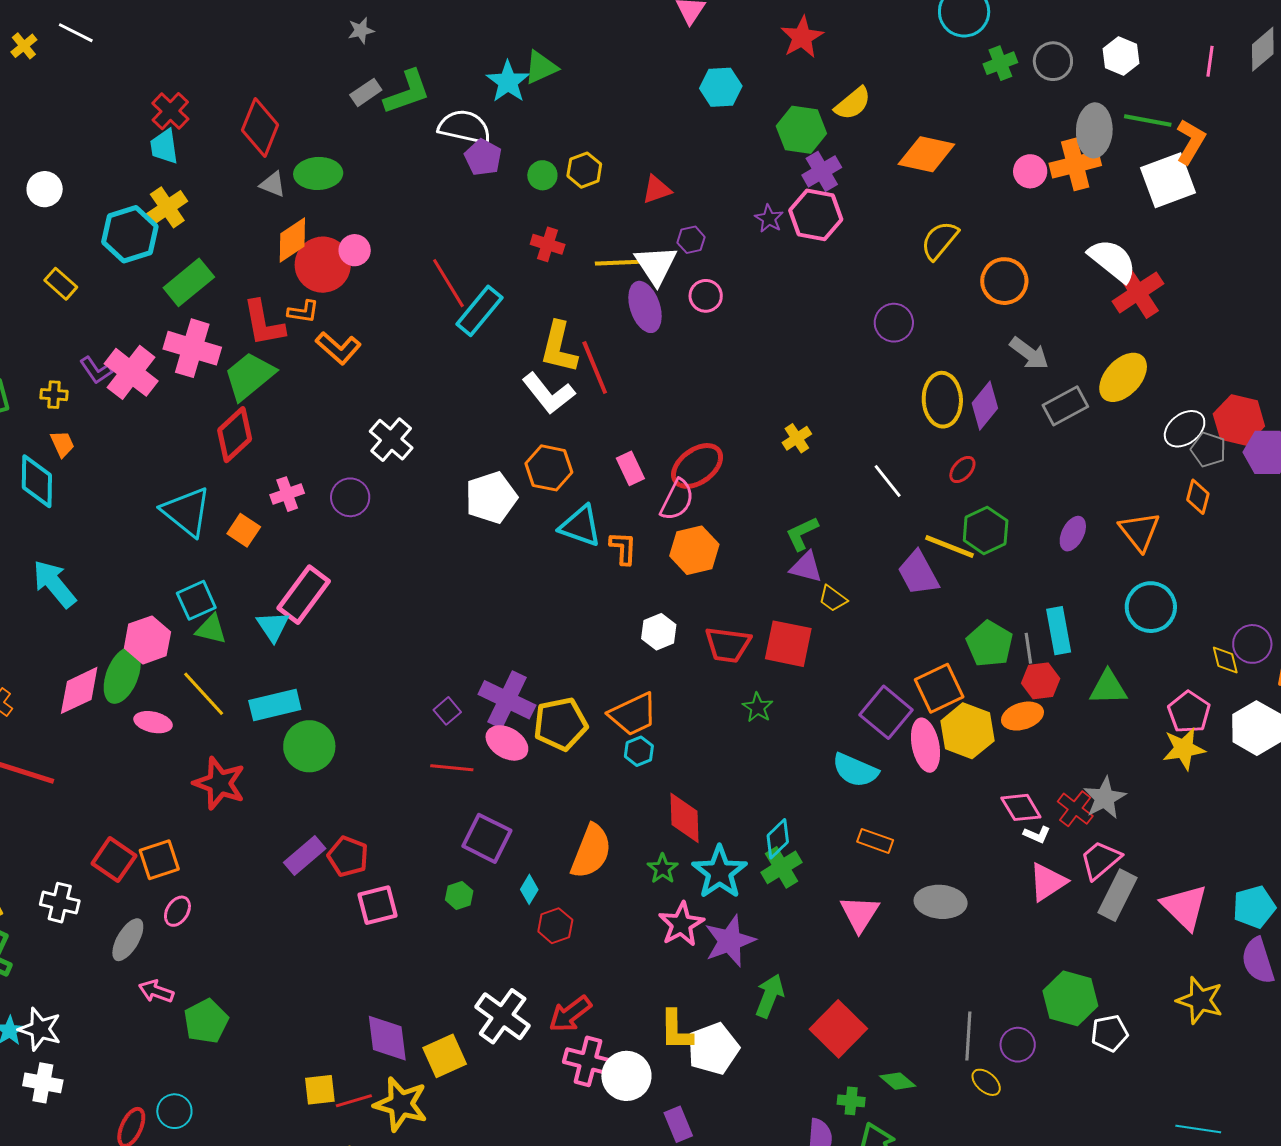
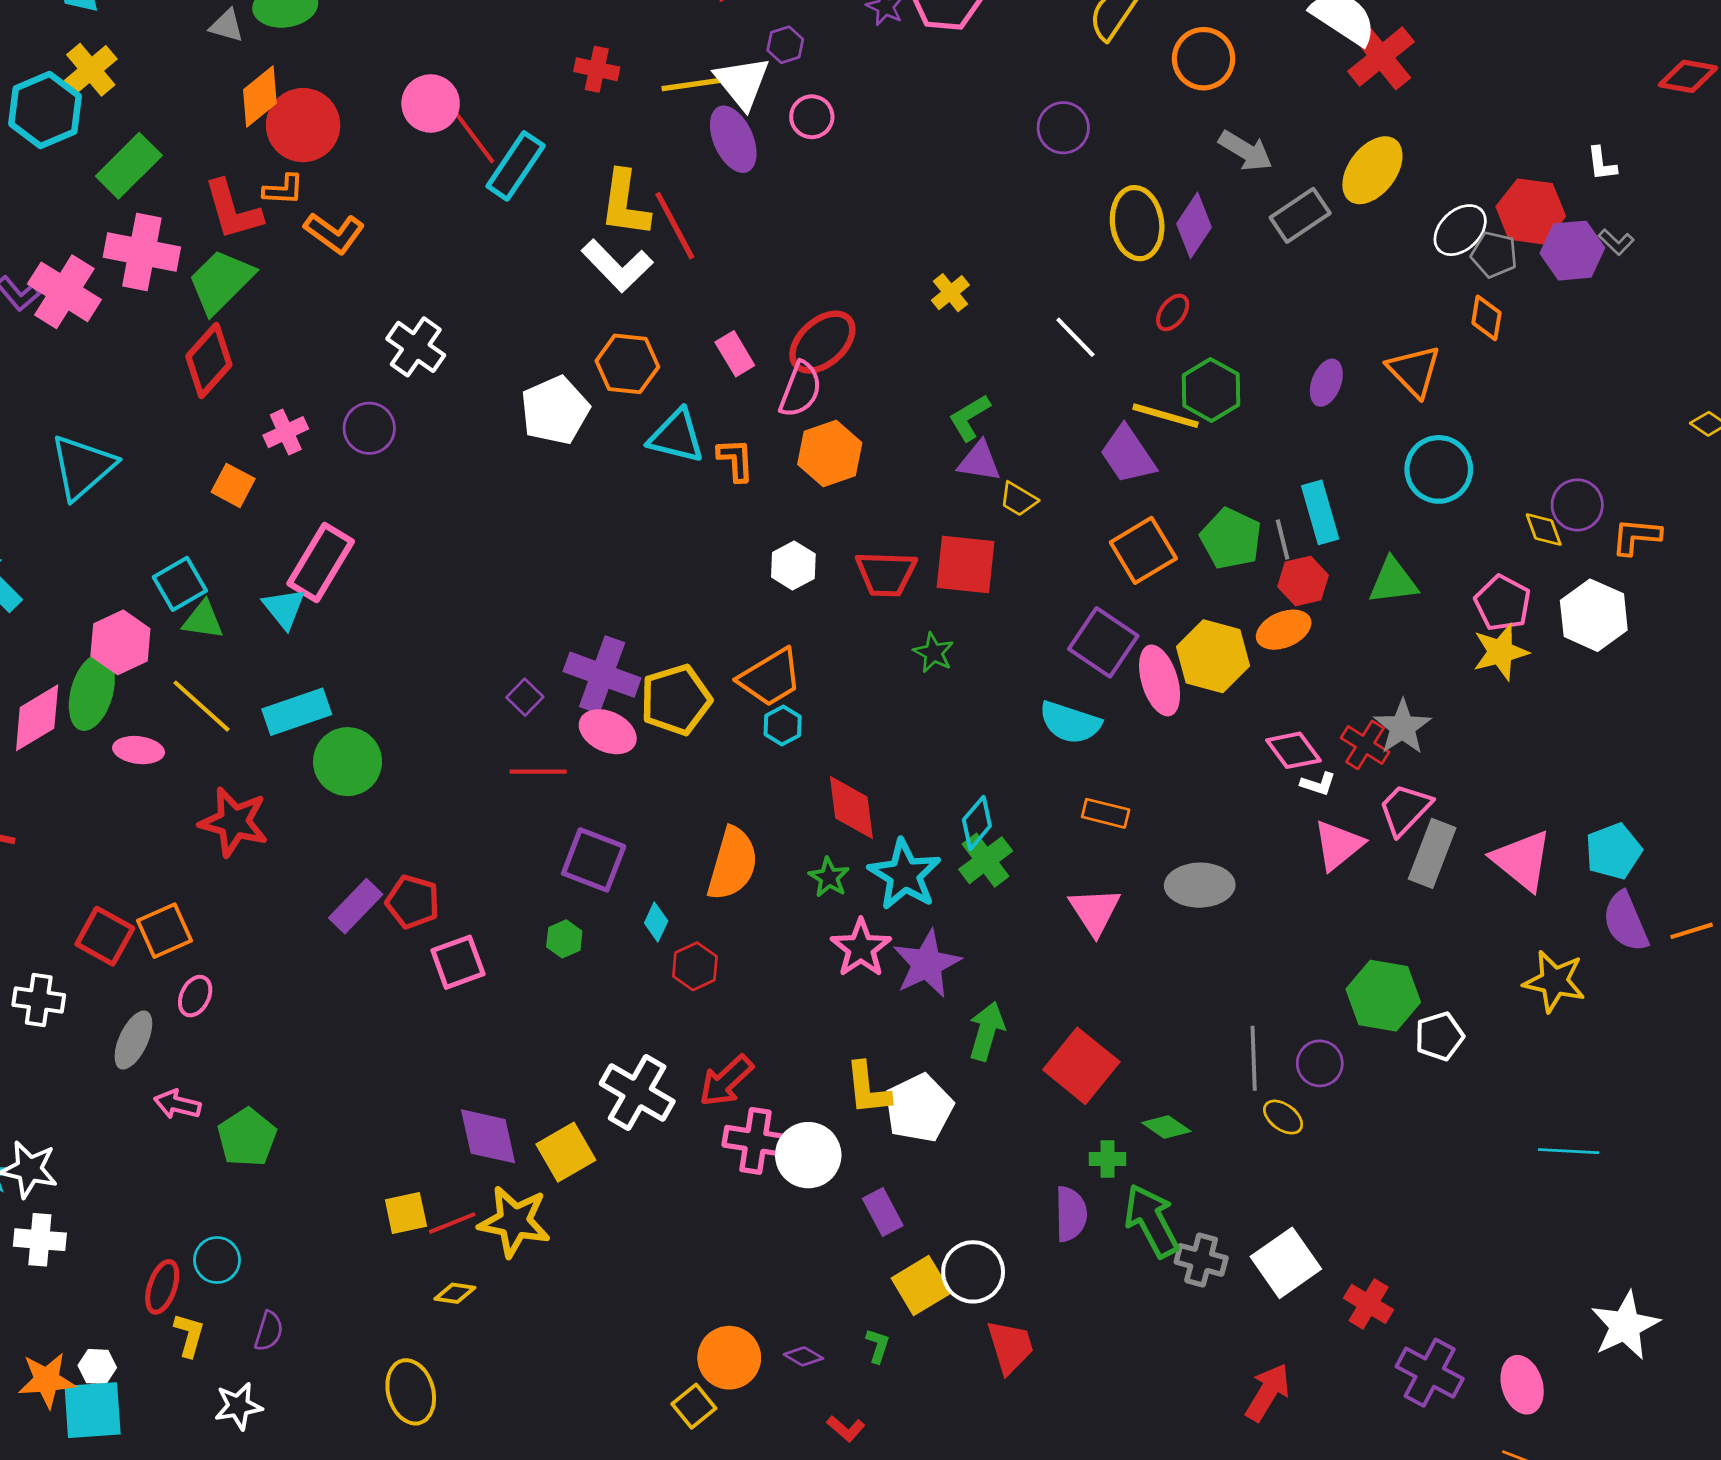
pink circle: (355, 250) -> (431, 103), moved, size x1.4
cyan triangle: (186, 512) -> (82, 467), moved, turned 46
orange square: (939, 688) -> (1143, 550), moved

